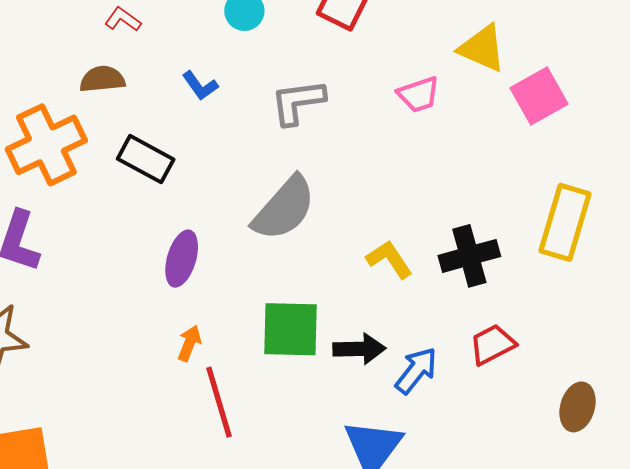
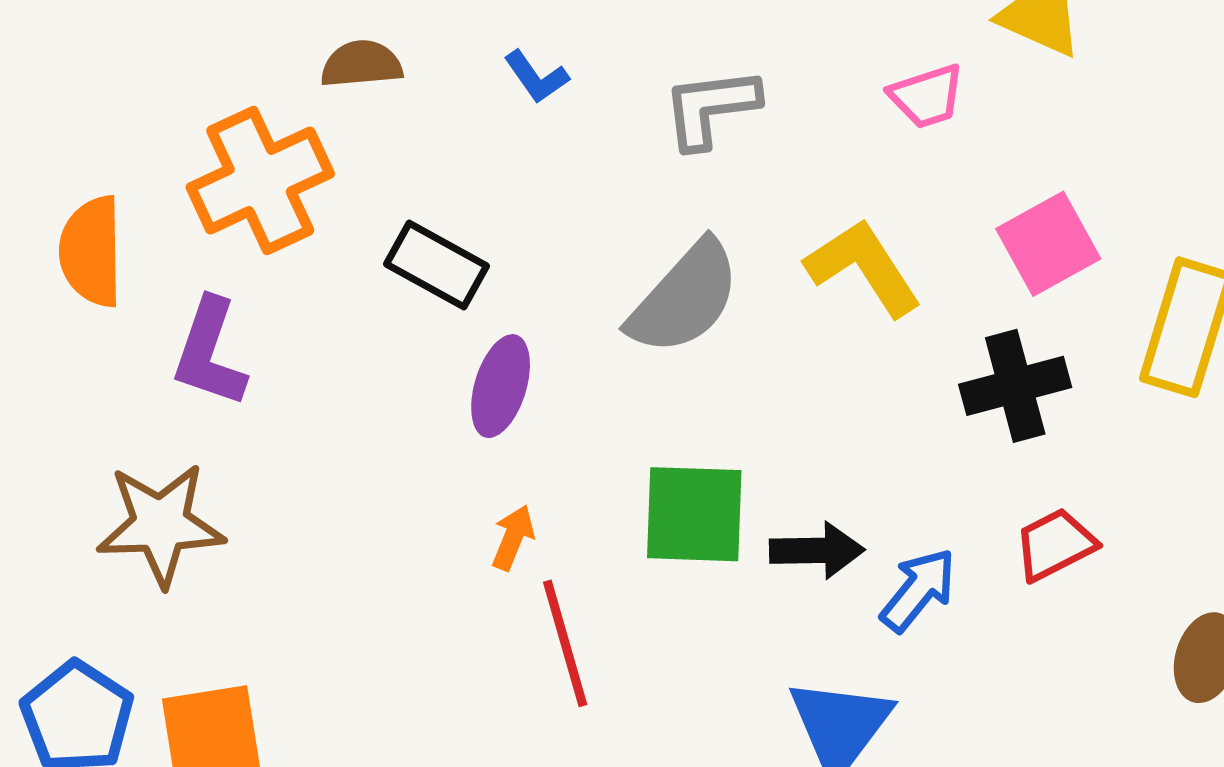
pink square: (539, 96) -> (1048, 244), moved
black rectangle: (146, 159) -> (437, 265), moved
yellow L-shape: (389, 259) -> (863, 267), moved, size x1.4

